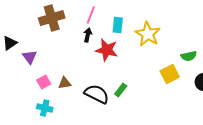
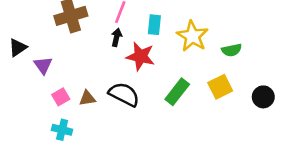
green semicircle: (189, 56) -> (232, 50), moved
green rectangle: (121, 90) -> (177, 92), moved, size x1.5
black semicircle: (97, 94) -> (124, 94), moved

